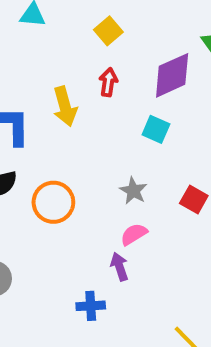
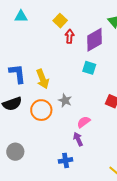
red arrow: (108, 82) -> (69, 36), moved
yellow arrow: (65, 106) -> (43, 79), moved
gray star: (133, 191) -> (65, 100), moved

